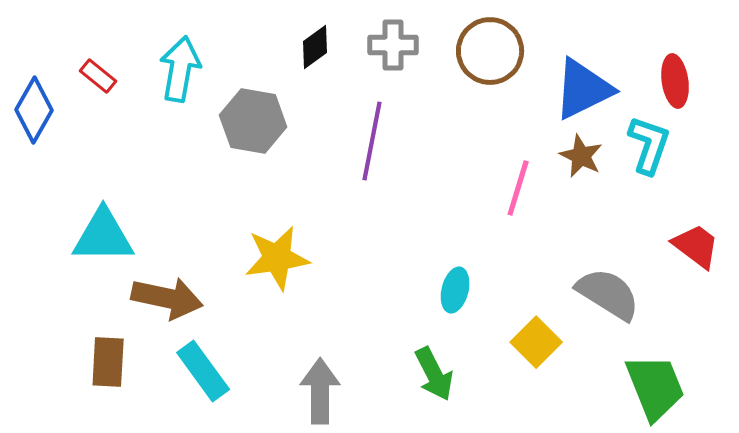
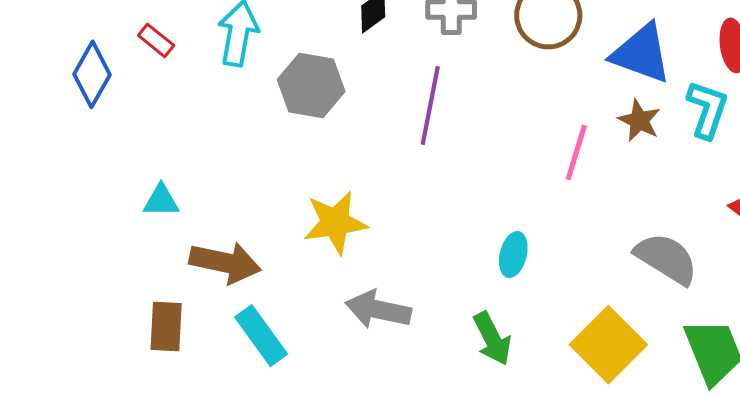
blue triangle: (583, 89) -> (641, 53), turned 46
cyan triangle: (103, 236) -> (161, 201), size x0.6
yellow square: (536, 342) -> (608, 345), moved, size x1.5
gray arrow: (320, 391) -> (378, 310), moved, turned -78

